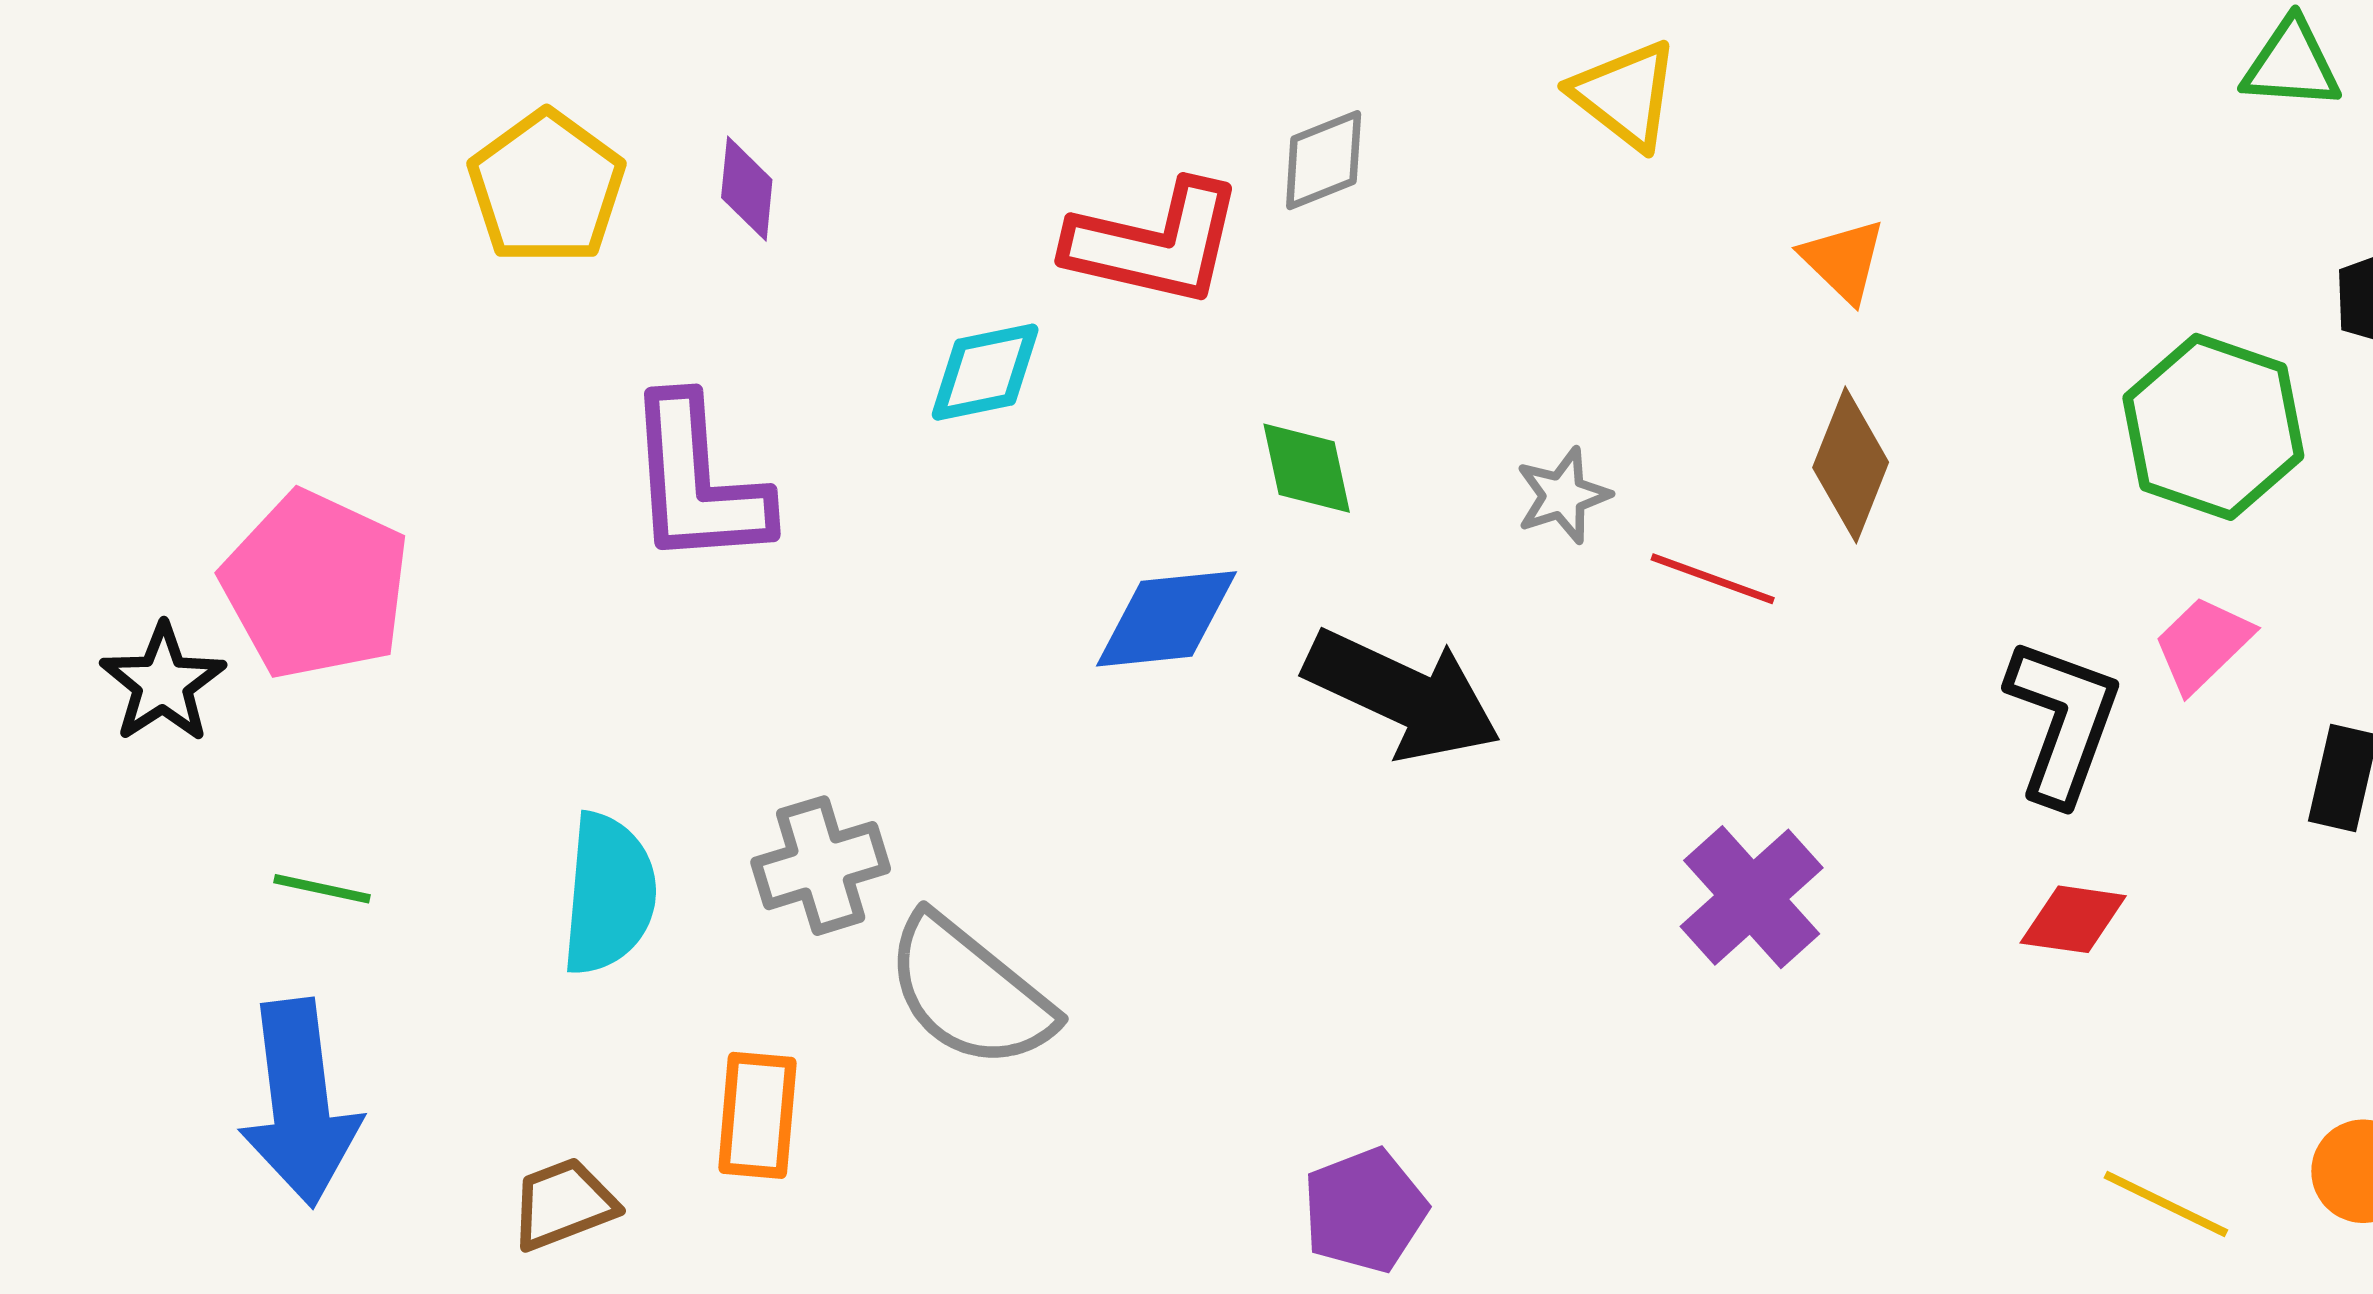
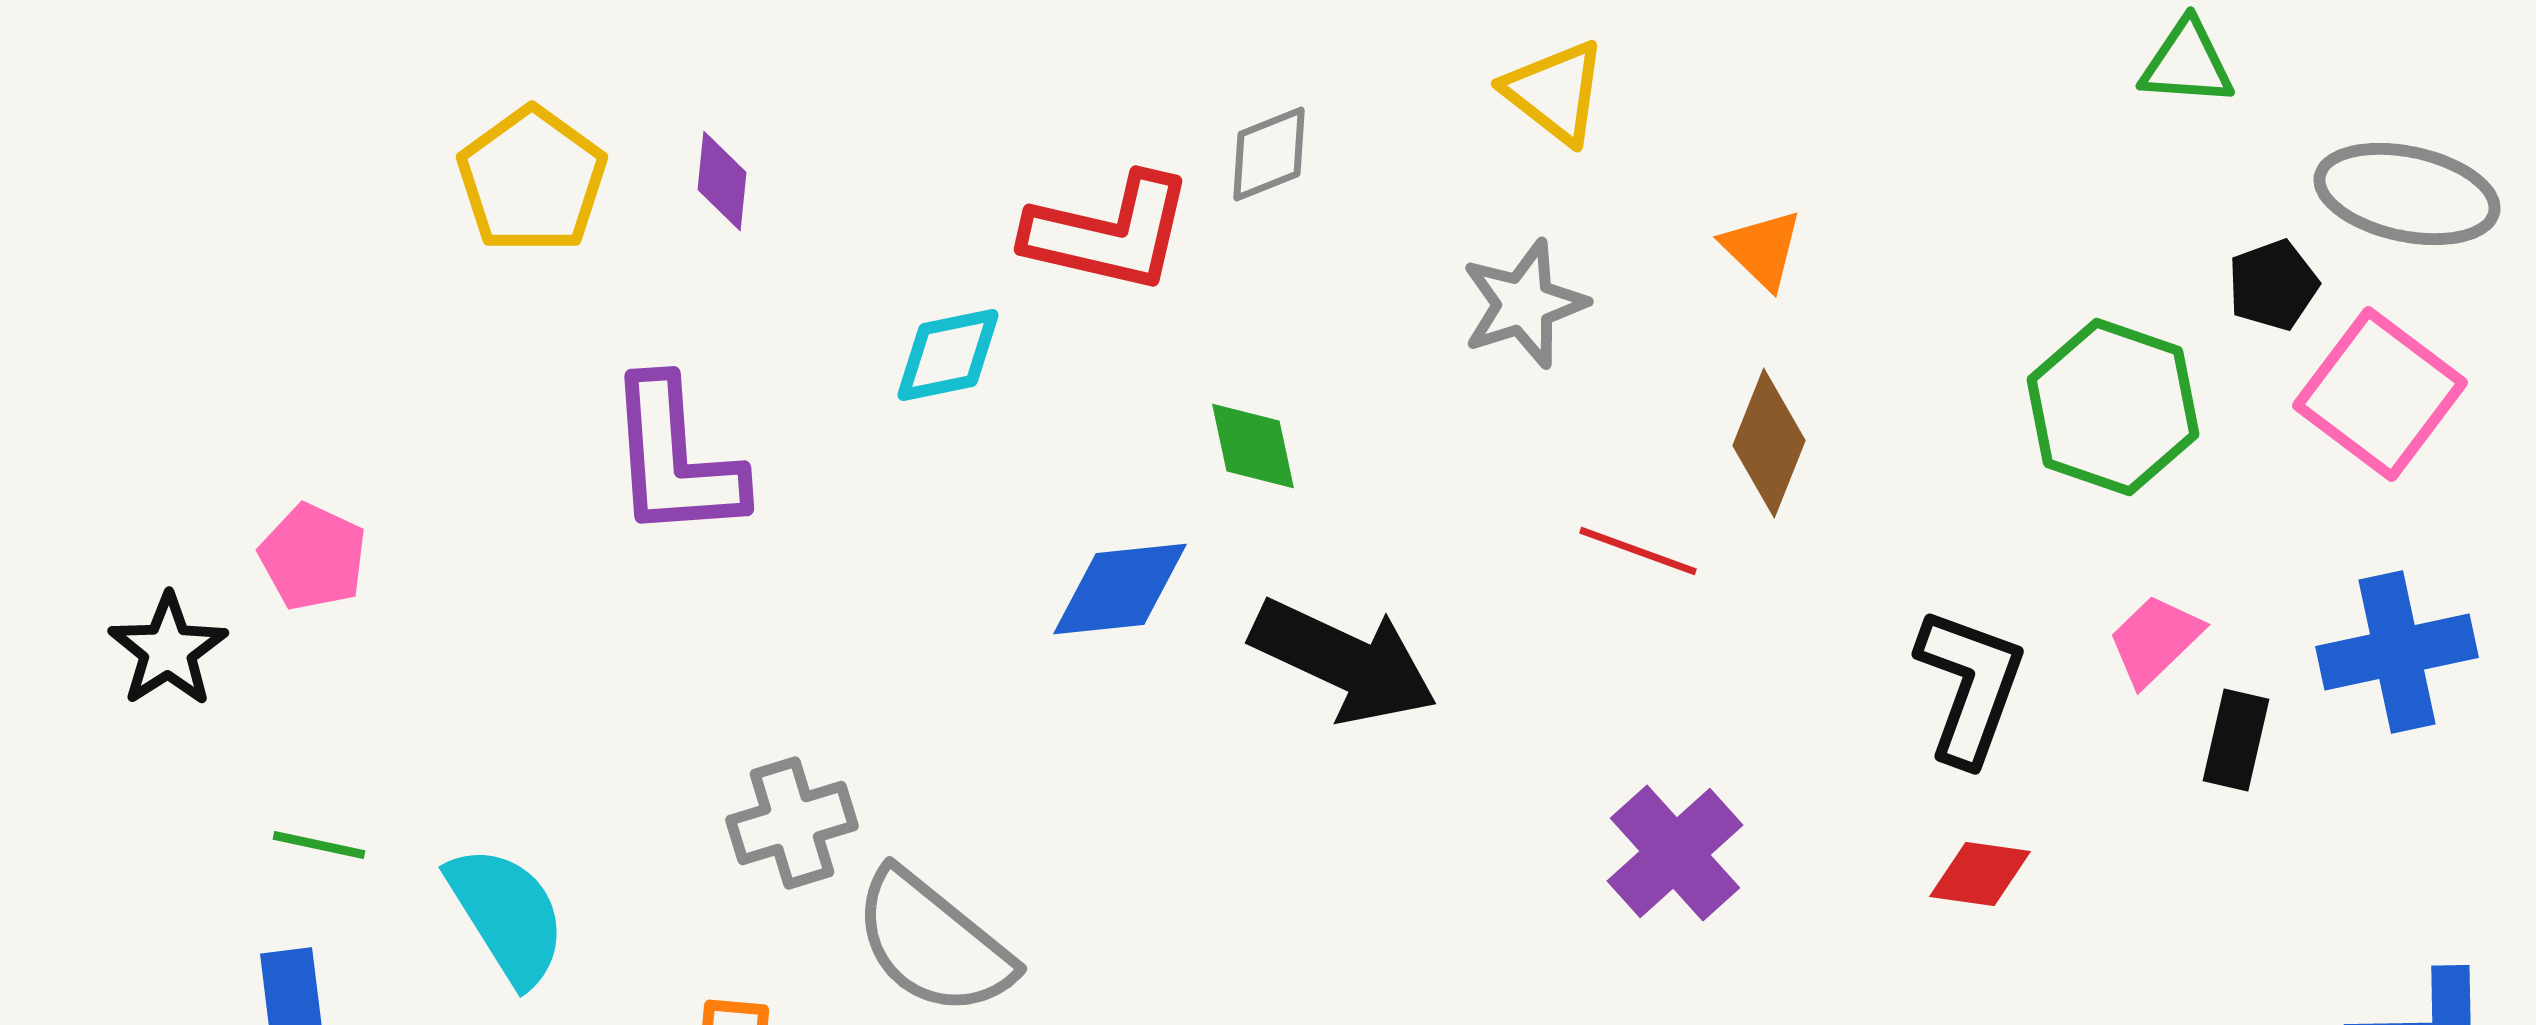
gray star: (1563, 495) -> (1524, 304), moved, size x1.4
pink pentagon: (316, 585) -> (313, 557), size x0.6
pink trapezoid: (2203, 644) -> (2155, 640), moved
cyan semicircle: (609, 894) -> (507, 915), moved, turned -37

